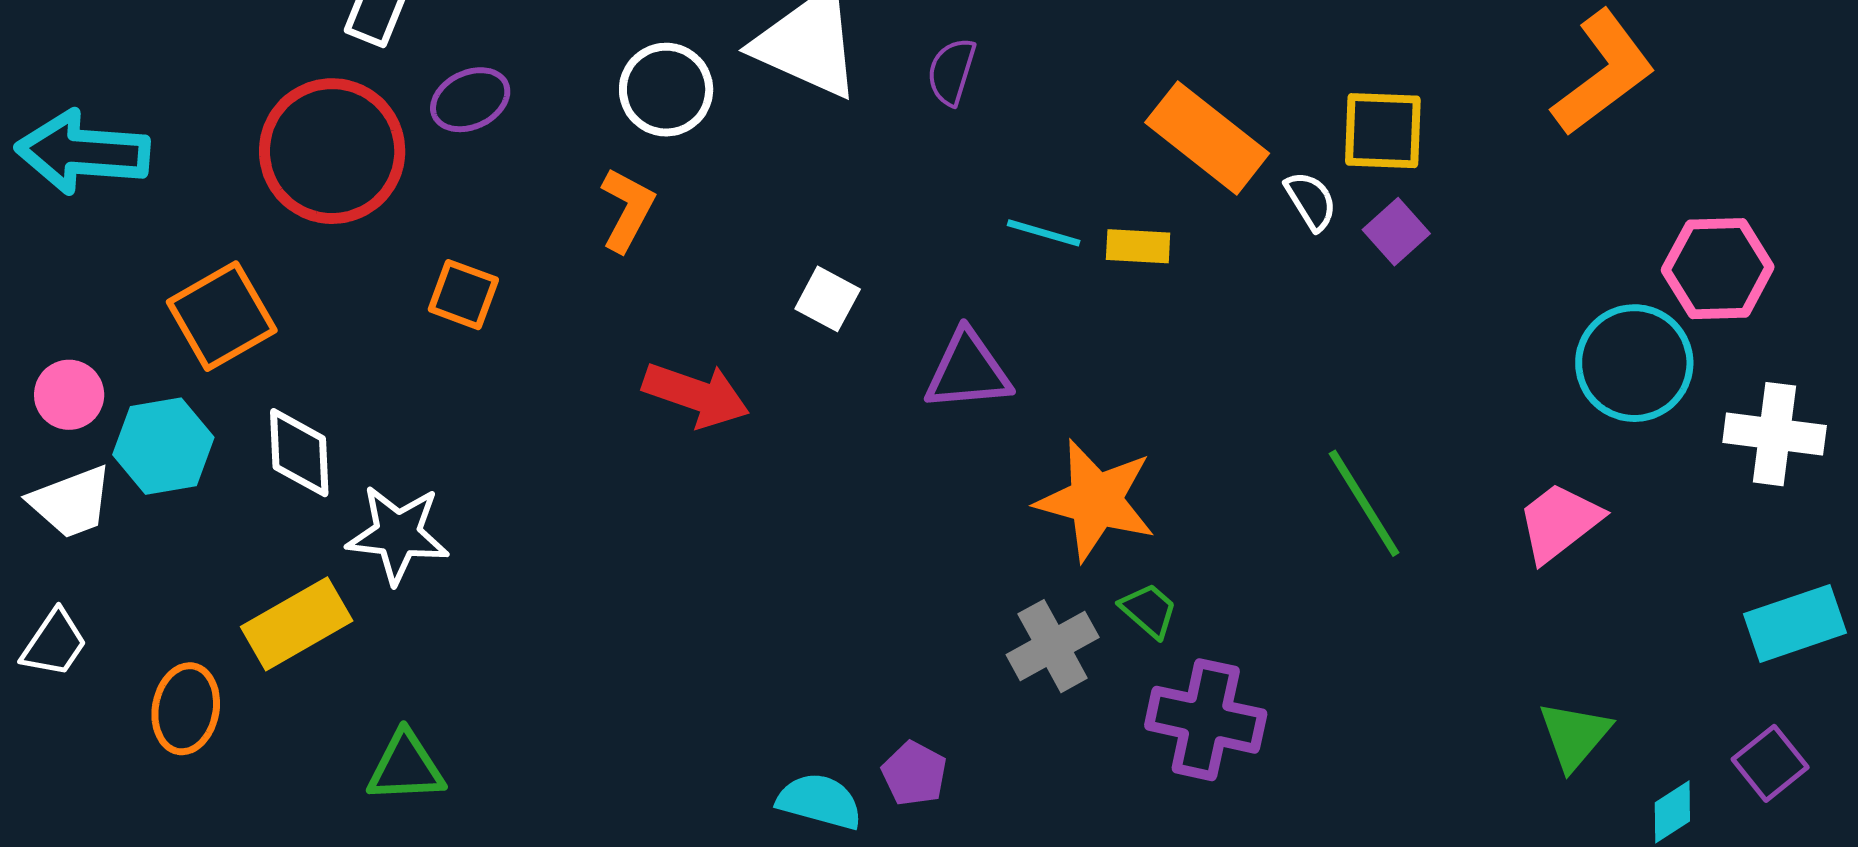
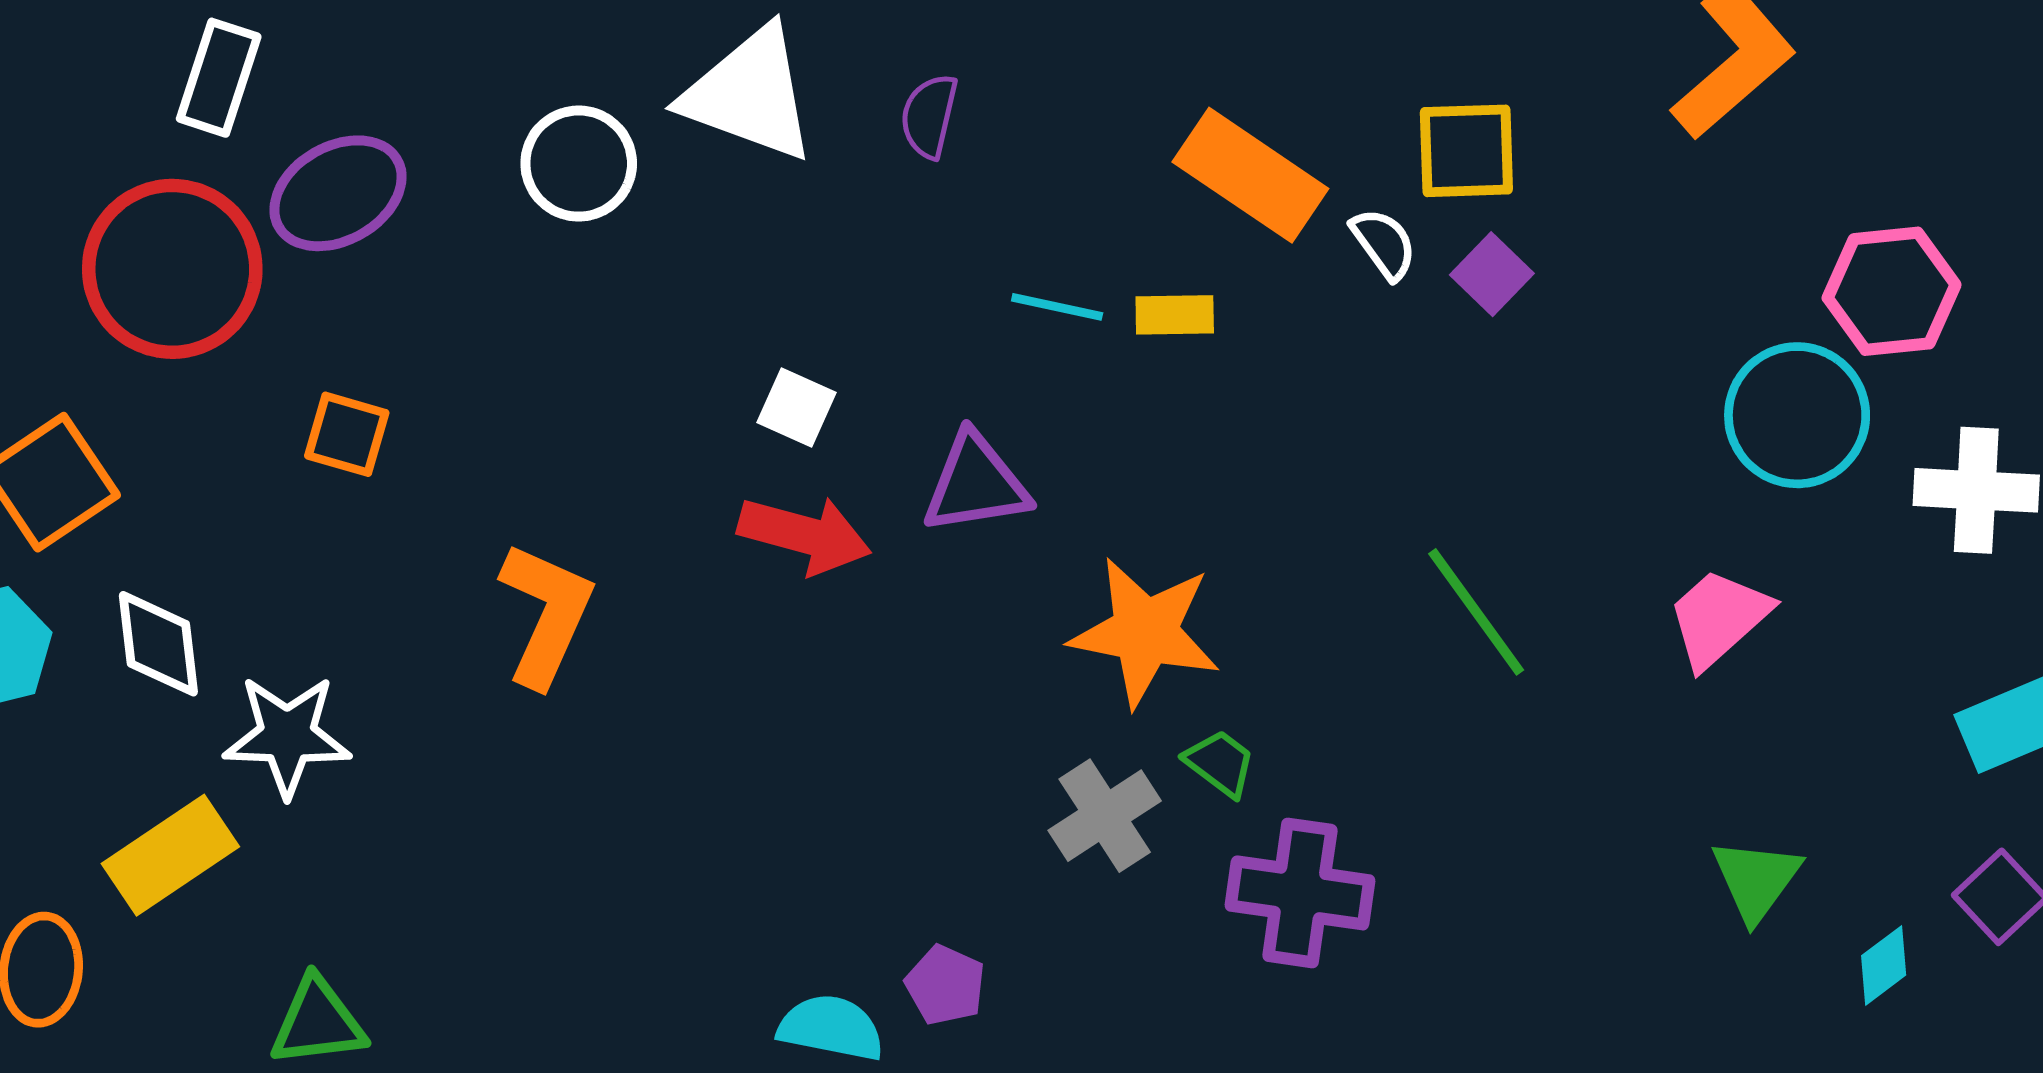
purple ellipse: (470, 100) -> (338, 193), size x1.4
orange L-shape: (627, 210) -> (546, 614), moved, size x1.4
red arrow: (696, 395) -> (805, 535), moved

